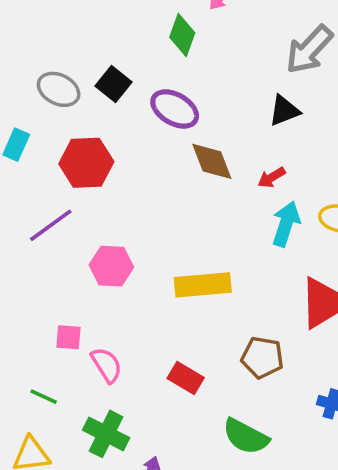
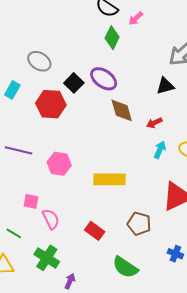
black square: (114, 84) -> (74, 83), moved
cyan arrow: (286, 224) -> (160, 150), size x0.7
purple line: (51, 225) -> (19, 150), moved, turned 44

